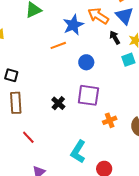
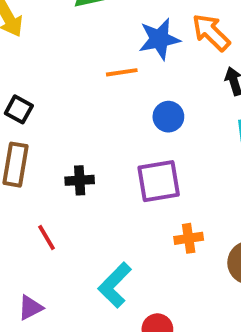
purple square: (88, 95) -> (159, 181), turned -30
black cross: (58, 103) -> (80, 180), moved, turned 32
red line: (28, 137) -> (47, 238), moved

